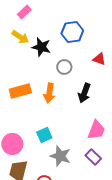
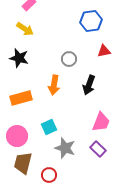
blue hexagon: (72, 32) -> (91, 21), moved
black star: (41, 47) -> (19, 58), moved
red triangle: (99, 59) -> (104, 51), turned -32
orange rectangle: (20, 91) -> (21, 98), moved

